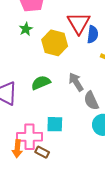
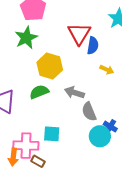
green star: (26, 29) -> (26, 38), size x1.6
yellow hexagon: (55, 43) -> (50, 66), moved
gray arrow: (76, 82) -> (74, 93), turned -42

